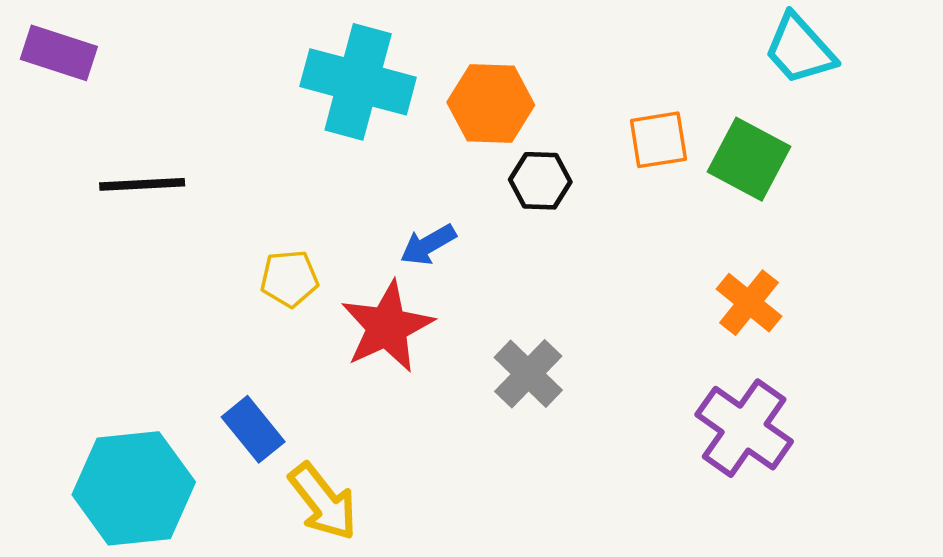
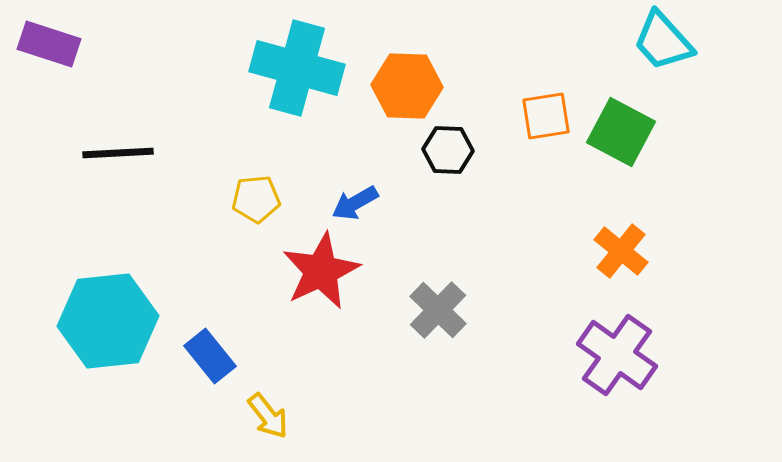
yellow pentagon: (289, 278) -> (256, 199), moved
cyan hexagon: (134, 488) -> (108, 321), moved
yellow arrow: (323, 502) -> (268, 416), size x0.7

